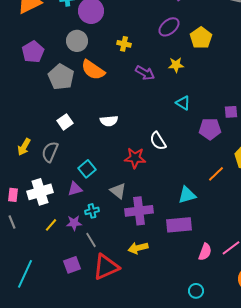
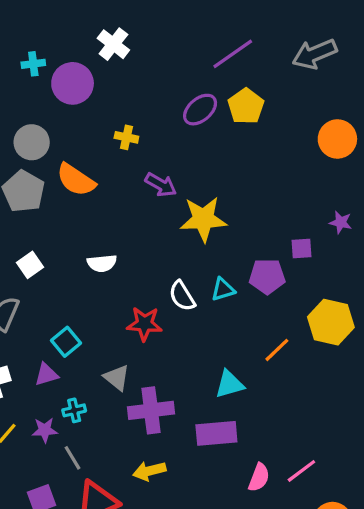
yellow pentagon: (201, 38) -> (246, 106), moved
gray circle: (77, 41) -> (32, 142), moved
yellow star: (176, 65) -> (203, 219), moved, size x1.8
cyan triangle: (183, 103) -> (223, 289), moved, turned -49

